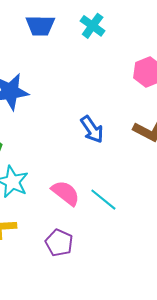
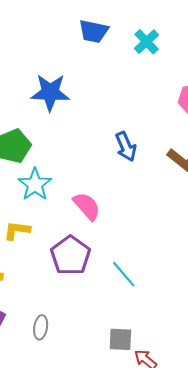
cyan line: (103, 200) -> (124, 274), moved
purple pentagon: (59, 243) -> (71, 255), size x1.4

